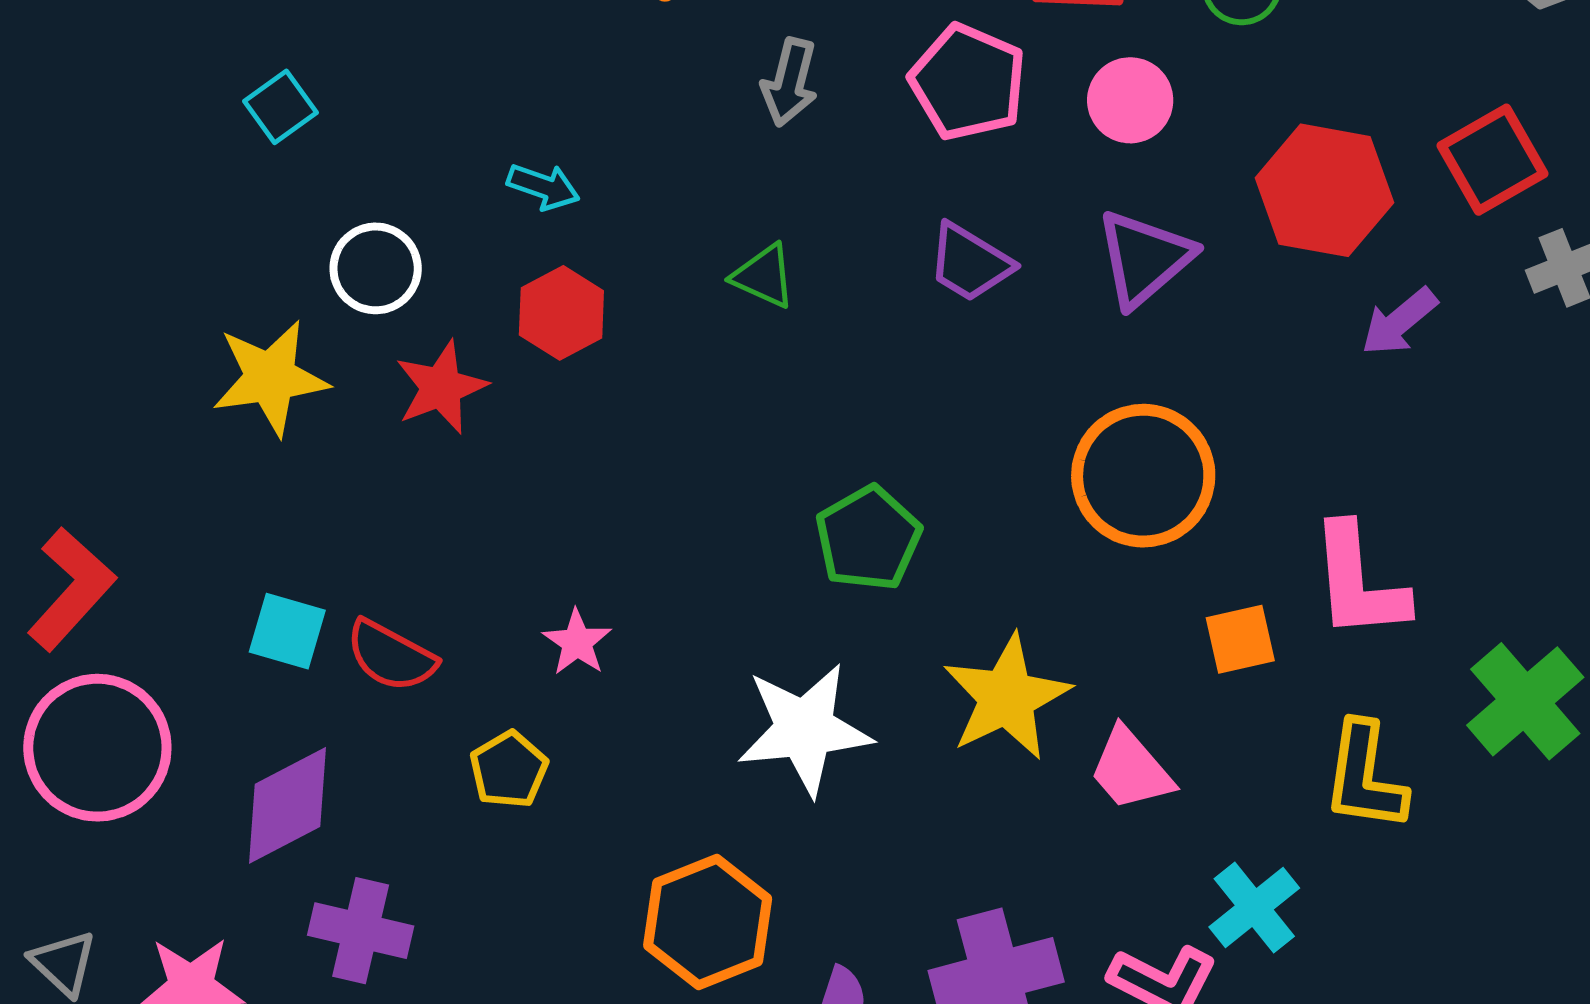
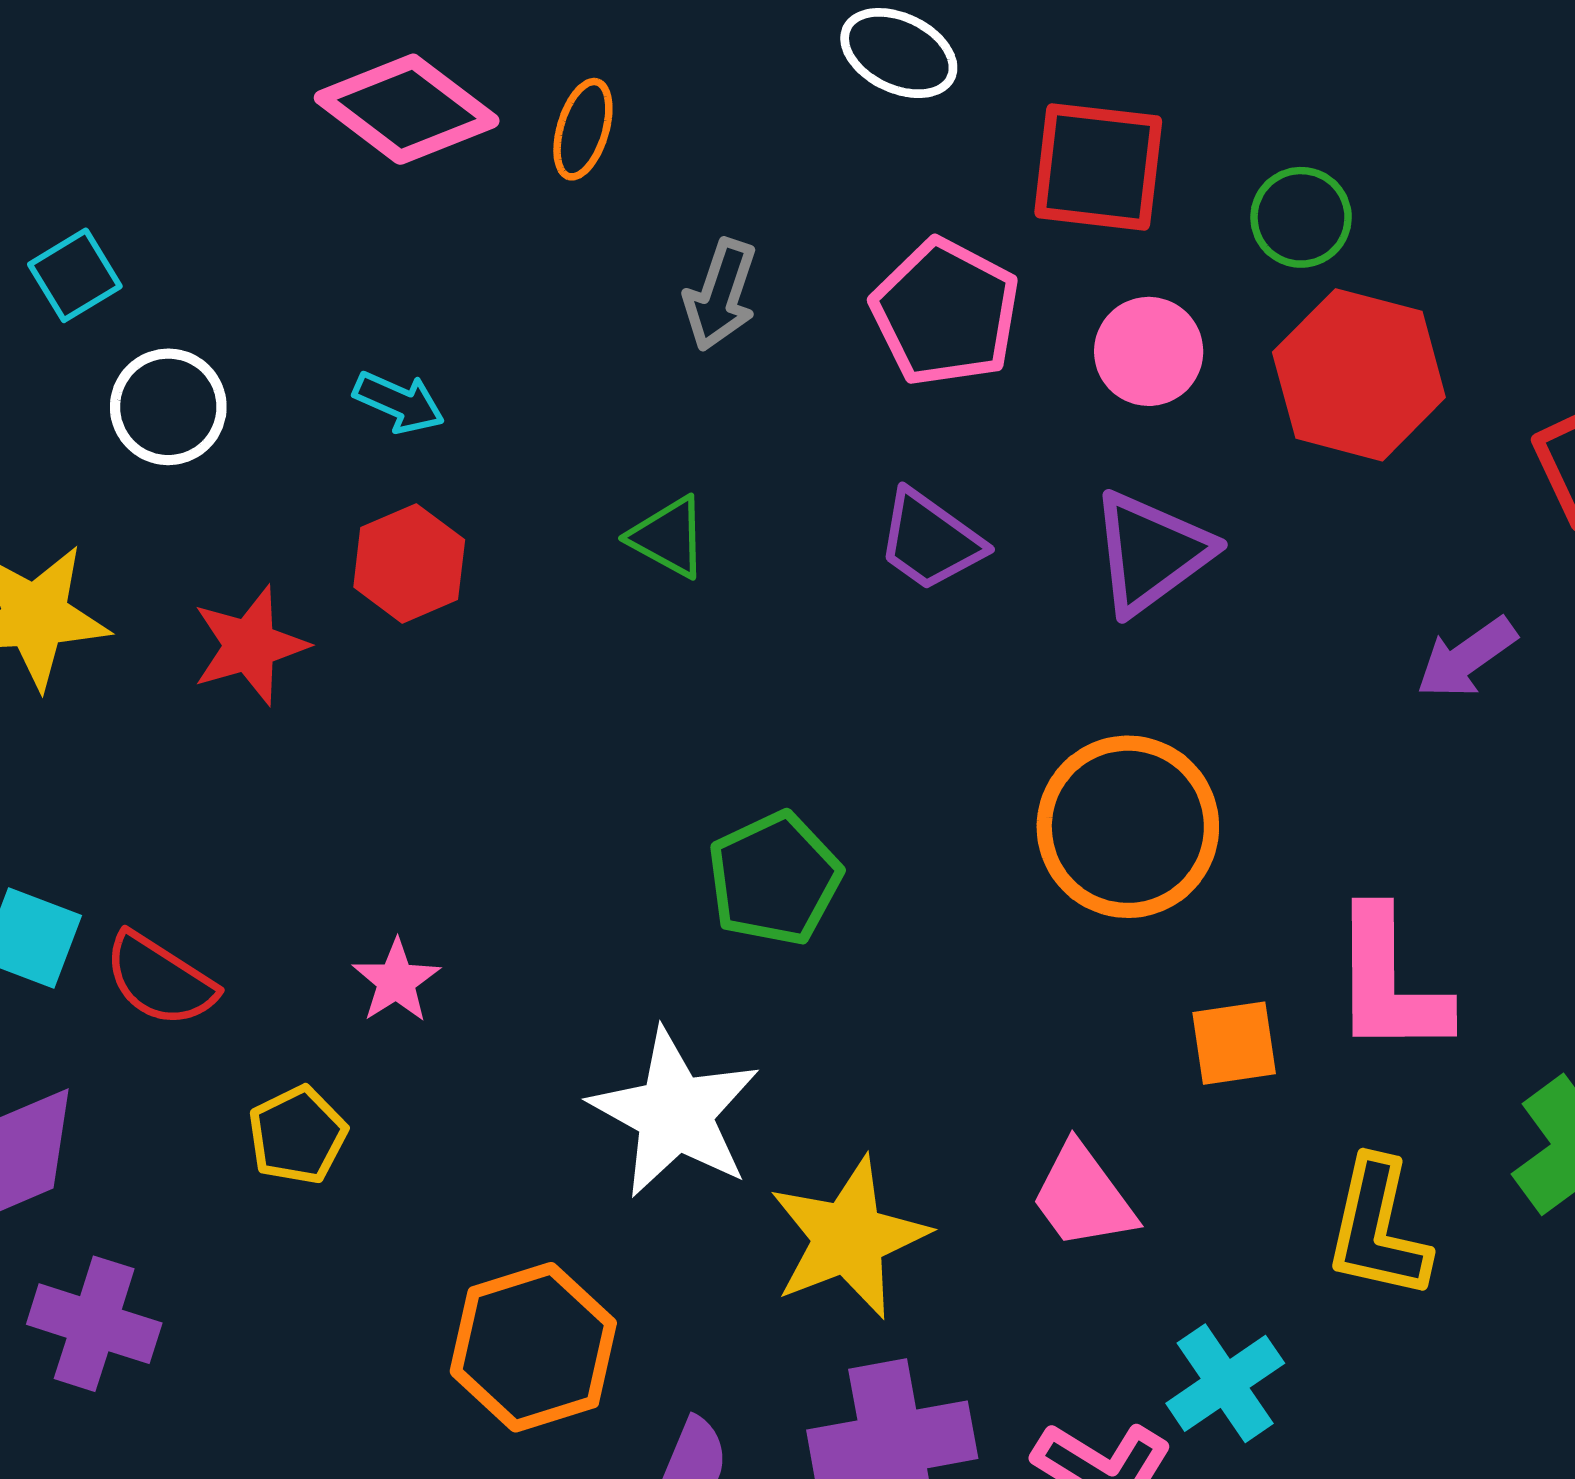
red hexagon: (1324, 190) -> (1359, 375), moved
white circle: (376, 268) -> (168, 407), moved
yellow star: (1007, 697) -> (849, 1238), moved
white star: (805, 729) -> (675, 1113), turned 30

